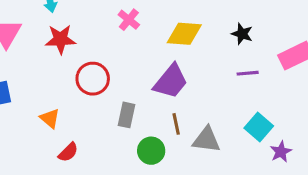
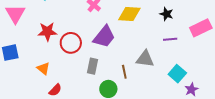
red star: (60, 39) -> (47, 32), moved
purple trapezoid: (171, 81) -> (104, 37), moved
gray triangle: (206, 140) -> (145, 59), moved

